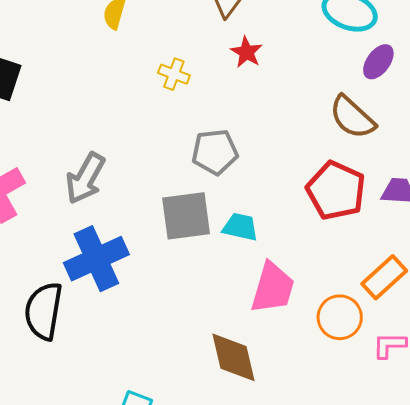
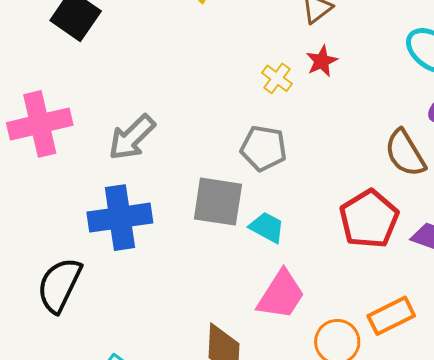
yellow cross: (174, 74) -> (277, 78), moved
black semicircle: (44, 311) -> (59, 285), moved

